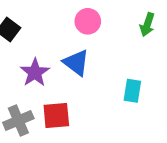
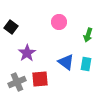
green arrow: (147, 25) -> (88, 35), moved
blue triangle: (76, 63) -> (66, 62), moved

